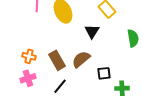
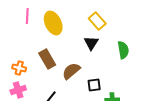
black triangle: (92, 31) -> (91, 43), moved
brown rectangle: (57, 60) -> (47, 59), moved

